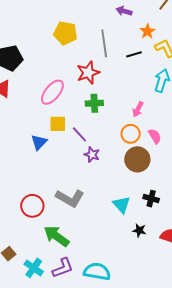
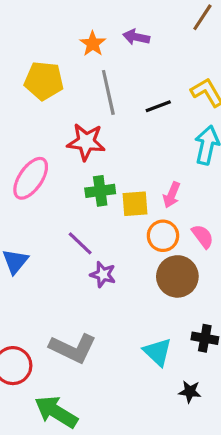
orange star: (147, 31) -> (93, 44), moved
red star: (88, 73) -> (86, 142), turned 30
yellow square: (58, 124) -> (135, 204), moved

